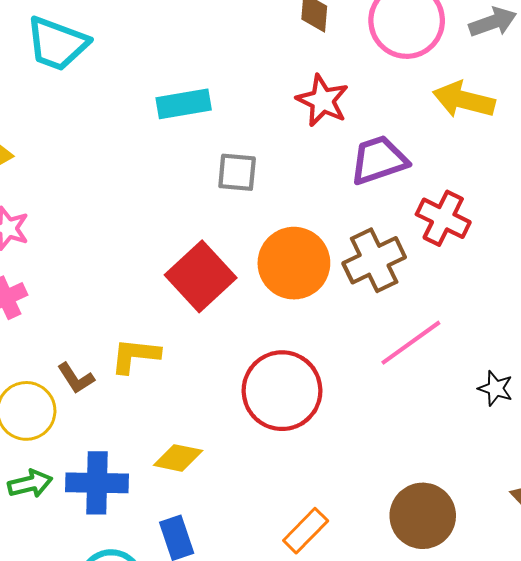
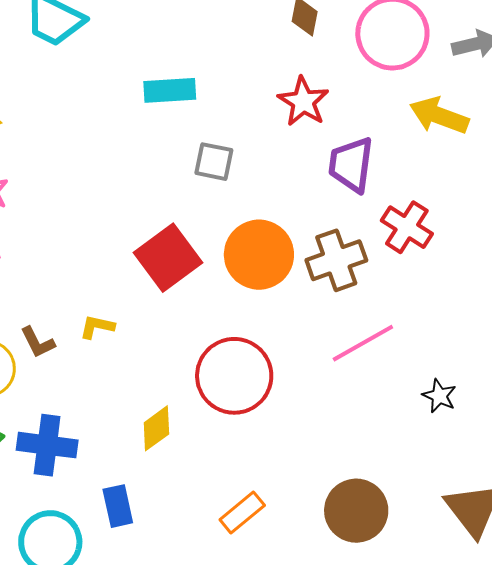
purple trapezoid: (379, 160) -> (351, 165), turned -70
yellow L-shape: (135, 355) -> (97, 327), size x0.7
yellow diamond: (178, 458) -> (156, 428), moved, turned -54

